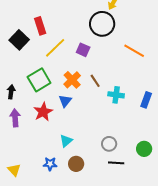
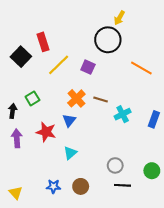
green square: (39, 80) -> (32, 98), moved, size x0.6
brown line: (95, 81) -> (101, 99), turned -40
cyan cross: (116, 95) -> (123, 114), turned -35
red star: (43, 112) -> (46, 132), turned -30
cyan triangle: (66, 141) -> (70, 153), moved

